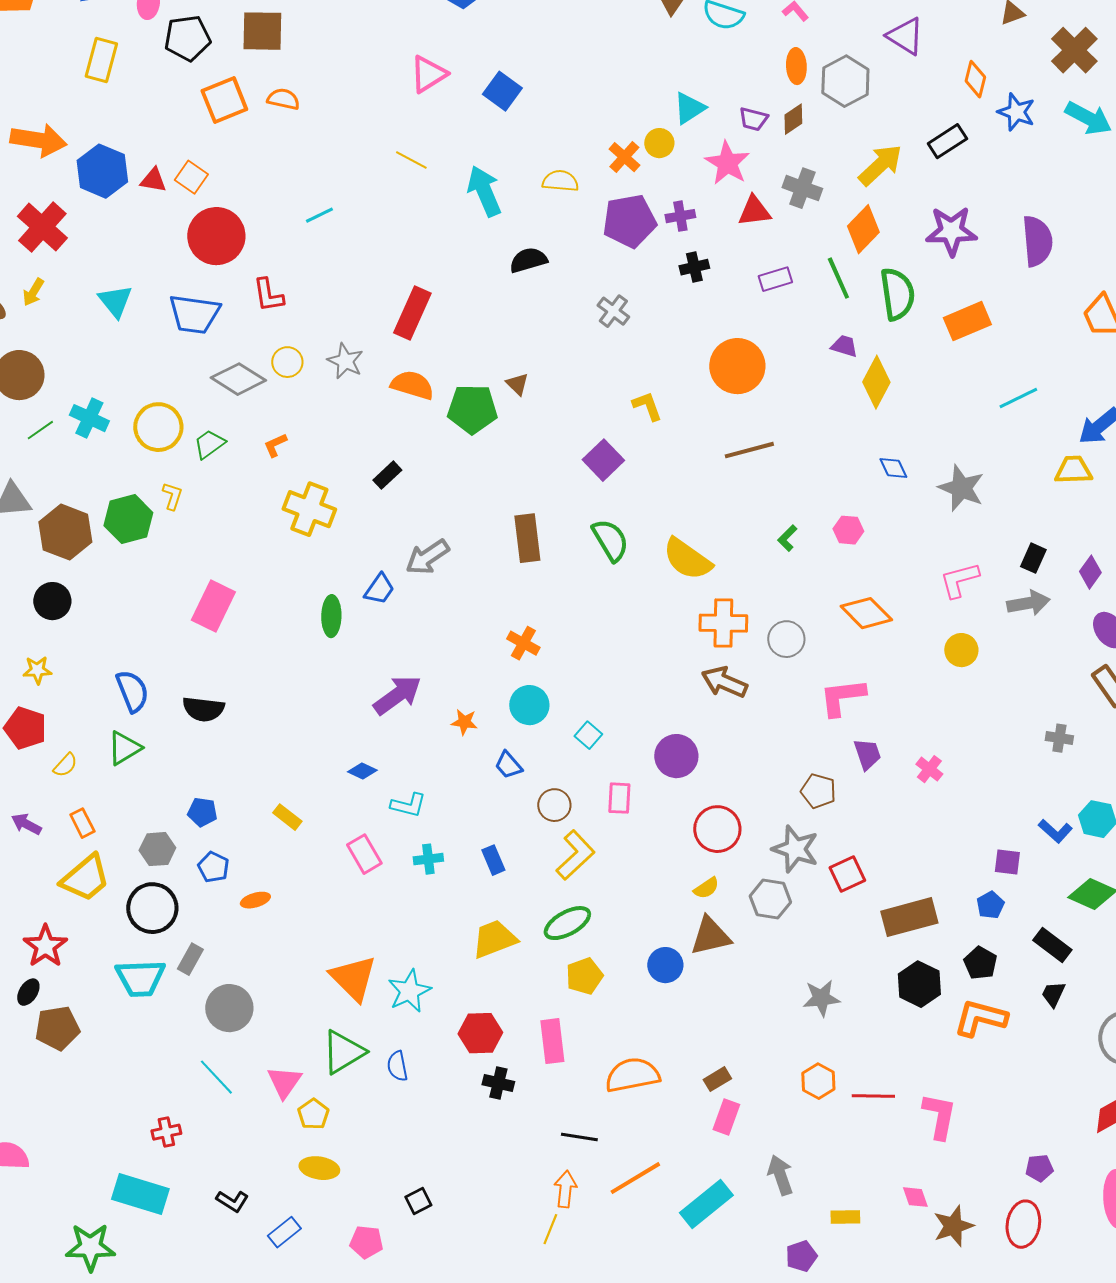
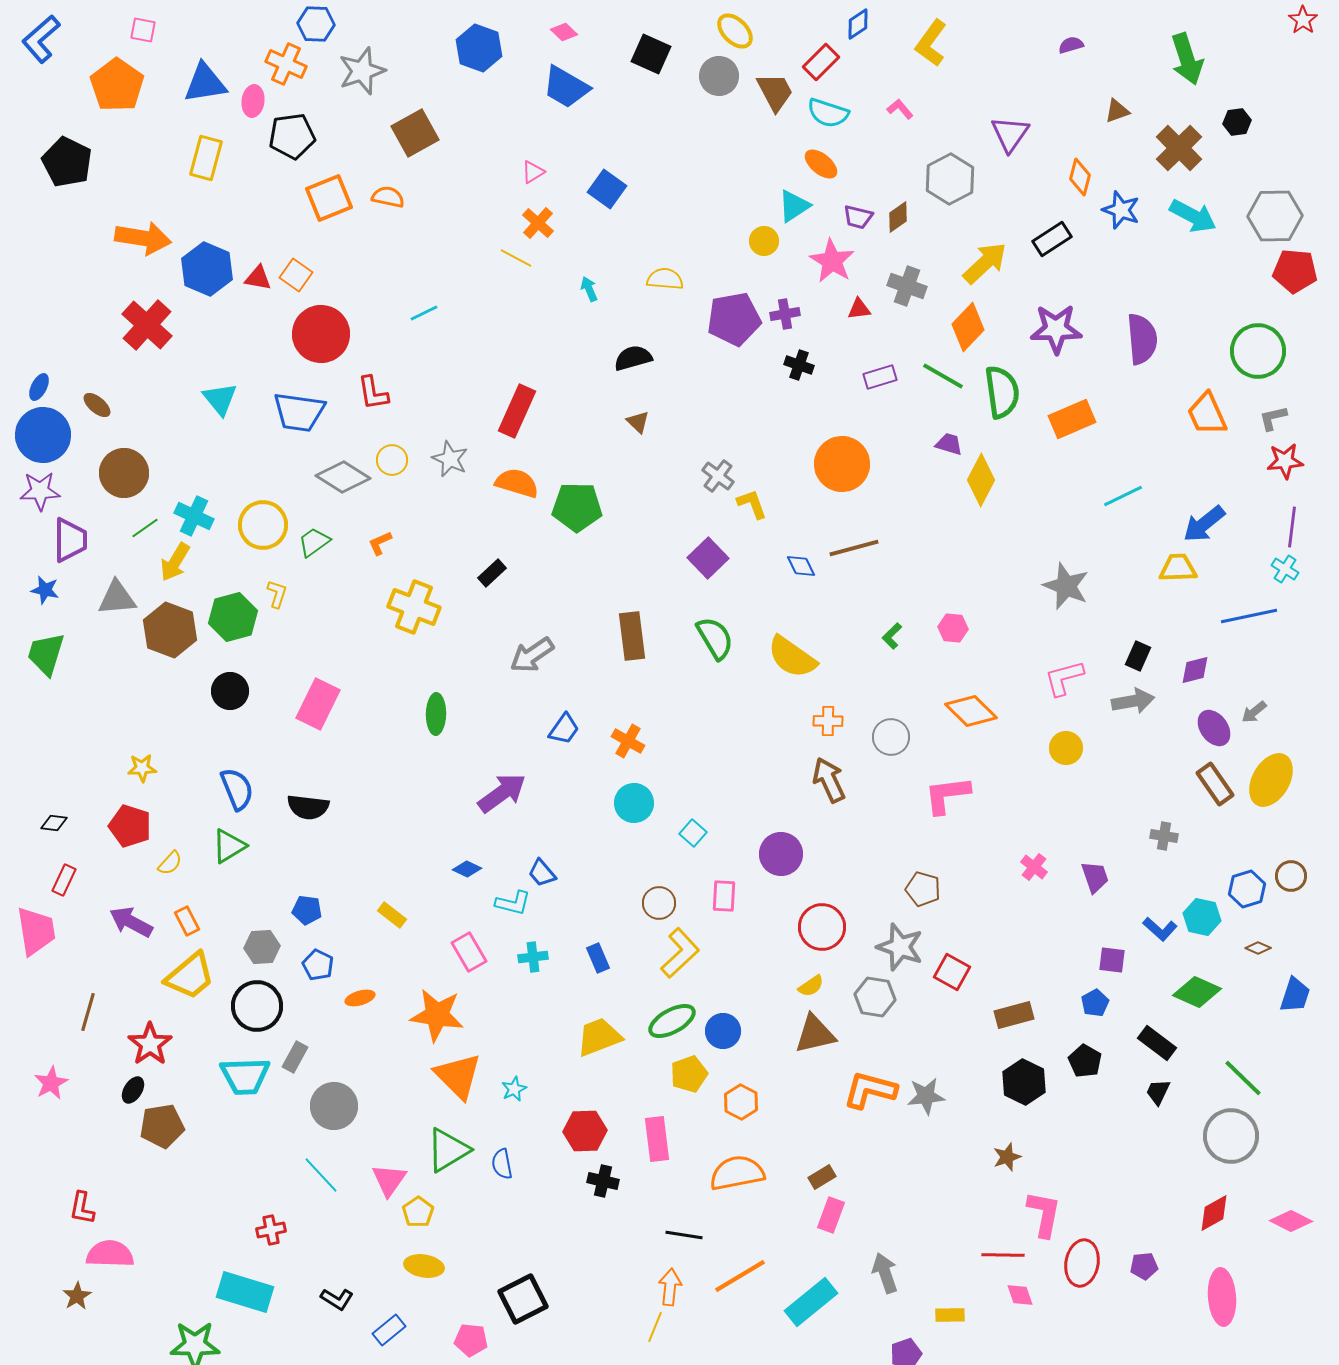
brown square: (262, 31) -> (415, 133), moved, turned -30
purple triangle: (905, 36) -> (1010, 134), turned 33
orange ellipse: (796, 66) -> (821, 164), moved, turned -48
pink triangle: (428, 74) -> (533, 172), size x0.6
orange cross: (624, 157) -> (538, 223), moved
cyan arrow: (484, 191) -> (589, 289), size x0.5
red triangle: (754, 211) -> (859, 309), size x0.7
black cross: (694, 267) -> (799, 365), turned 32
green line: (838, 278) -> (943, 376), turned -36
yellow arrow: (33, 292) -> (175, 562), moved, size x1.4
gray cross: (613, 311) -> (718, 476), moved
brown triangle: (517, 384) -> (638, 422), moved
blue diamond: (893, 468) -> (801, 566), moved
purple diamond: (1090, 572) -> (1195, 670), turned 40
blue trapezoid: (379, 589) -> (564, 729), moved
black circle: (52, 601) -> (230, 691), moved
orange cross: (723, 623) -> (828, 721), size x0.6
brown arrow: (724, 682) -> (829, 780), turned 42
orange star: (464, 722) -> (437, 1015), moved, size x2.0
purple trapezoid: (867, 754) -> (1095, 877), moved
blue trapezoid: (508, 765) -> (542, 873), moved
purple arrow: (26, 824) -> (131, 922), size x1.4
red square: (847, 874) -> (952, 972), turned -36
brown rectangle: (909, 917) -> (1014, 1015), size x0.7
blue circle: (665, 965) -> (723, 1031), moved
cyan star: (409, 991) -> (514, 1089), size x0.6
orange L-shape: (980, 1018) -> (870, 1090), moved
orange hexagon: (818, 1081) -> (741, 1102), moved
red line: (873, 1096) -> (1003, 1255), moved
black square: (418, 1201) -> (523, 1299), size x1.8
red ellipse: (1023, 1224) -> (1082, 1263), moved
brown star: (953, 1226) -> (1007, 1157), moved, size x0.7

